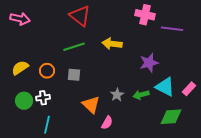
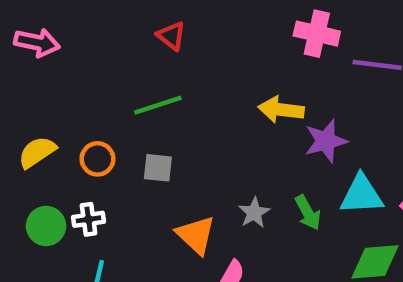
red triangle: (80, 16) -> (171, 36), size x0.6
yellow arrow: (112, 44) -> (281, 110), moved
cyan triangle: (165, 87) -> (362, 195), turned -30
green arrow: (141, 95) -> (308, 213), turned -105

